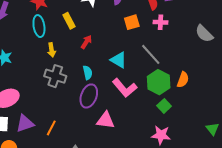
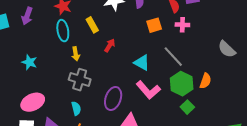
gray semicircle: (204, 34) -> (227, 49), moved
cyan semicircle: (88, 73) -> (76, 108), moved

